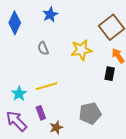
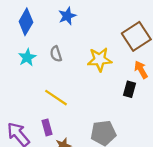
yellow line: (46, 86) -> (56, 98), turned 45
cyan star: (19, 94) -> (27, 57), moved

